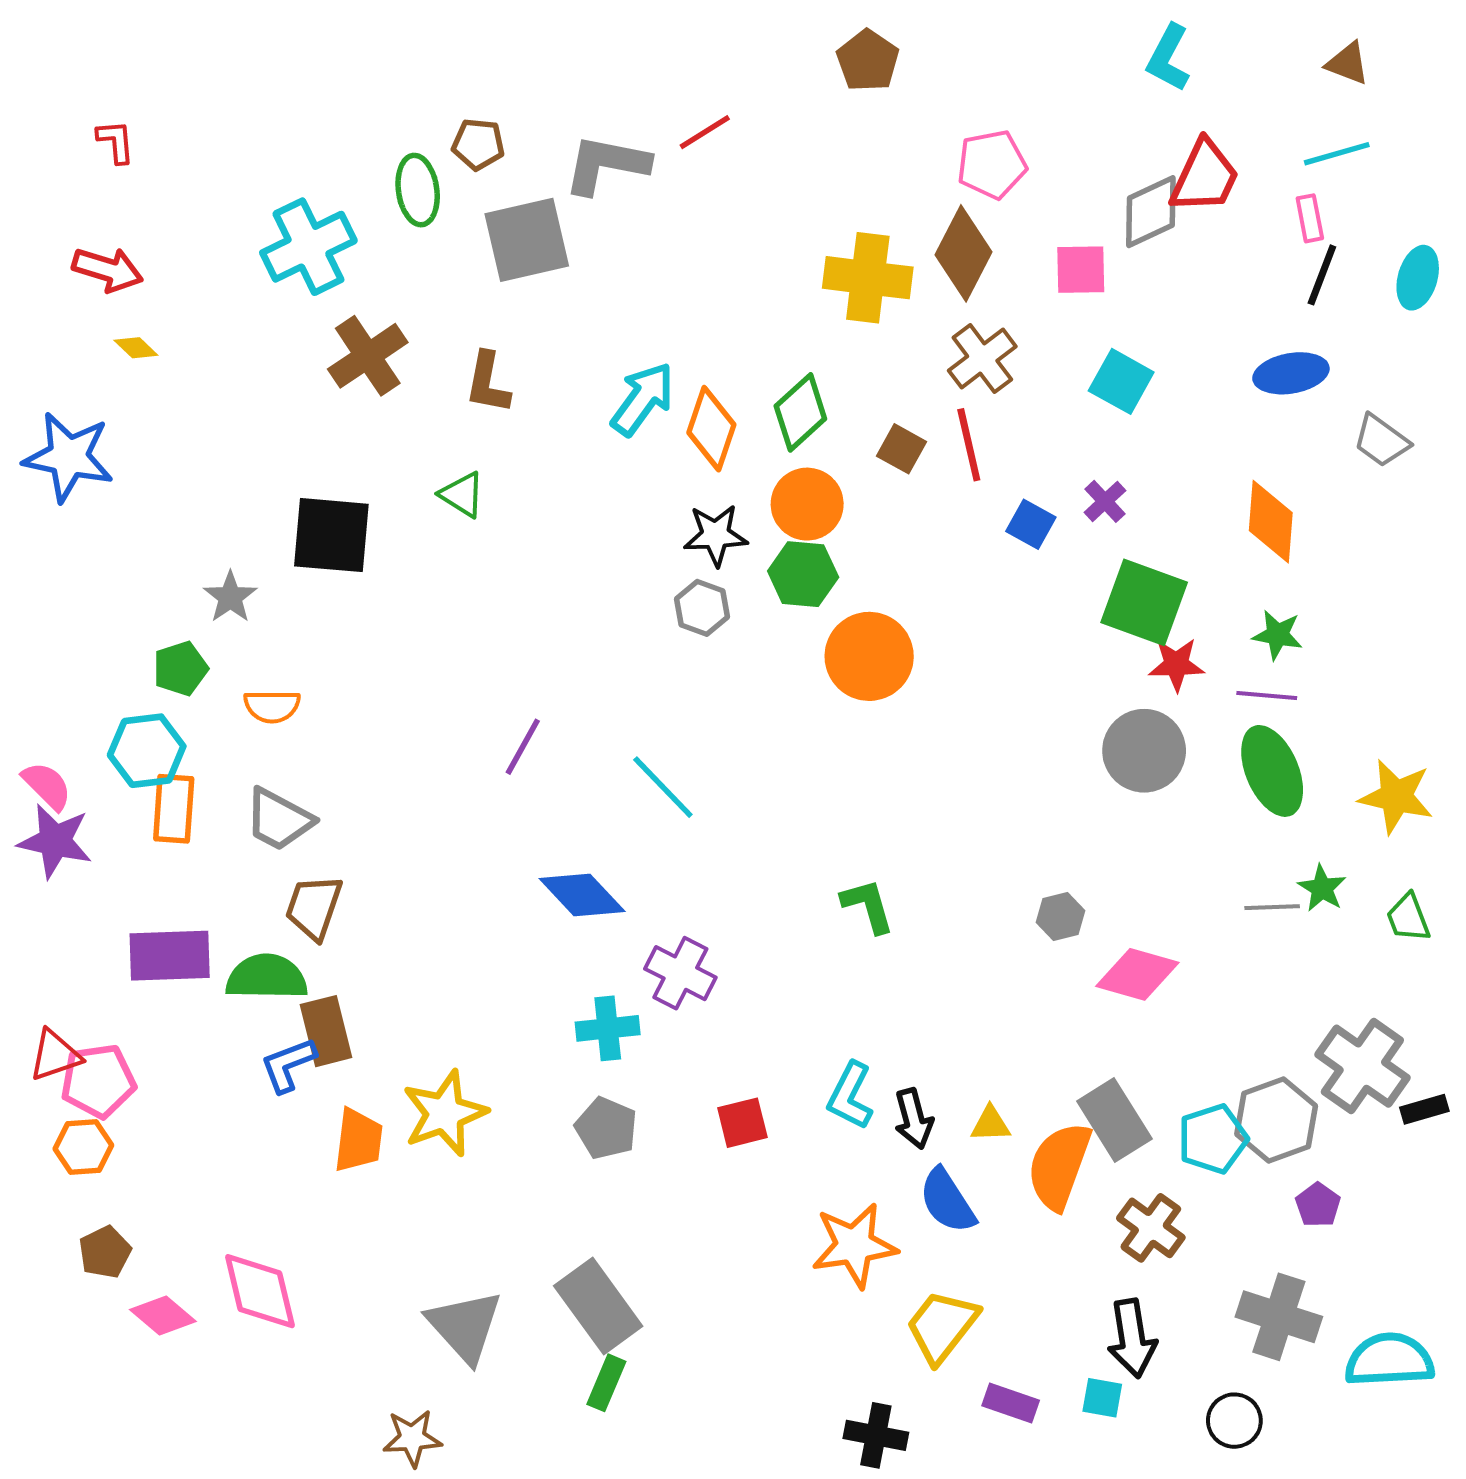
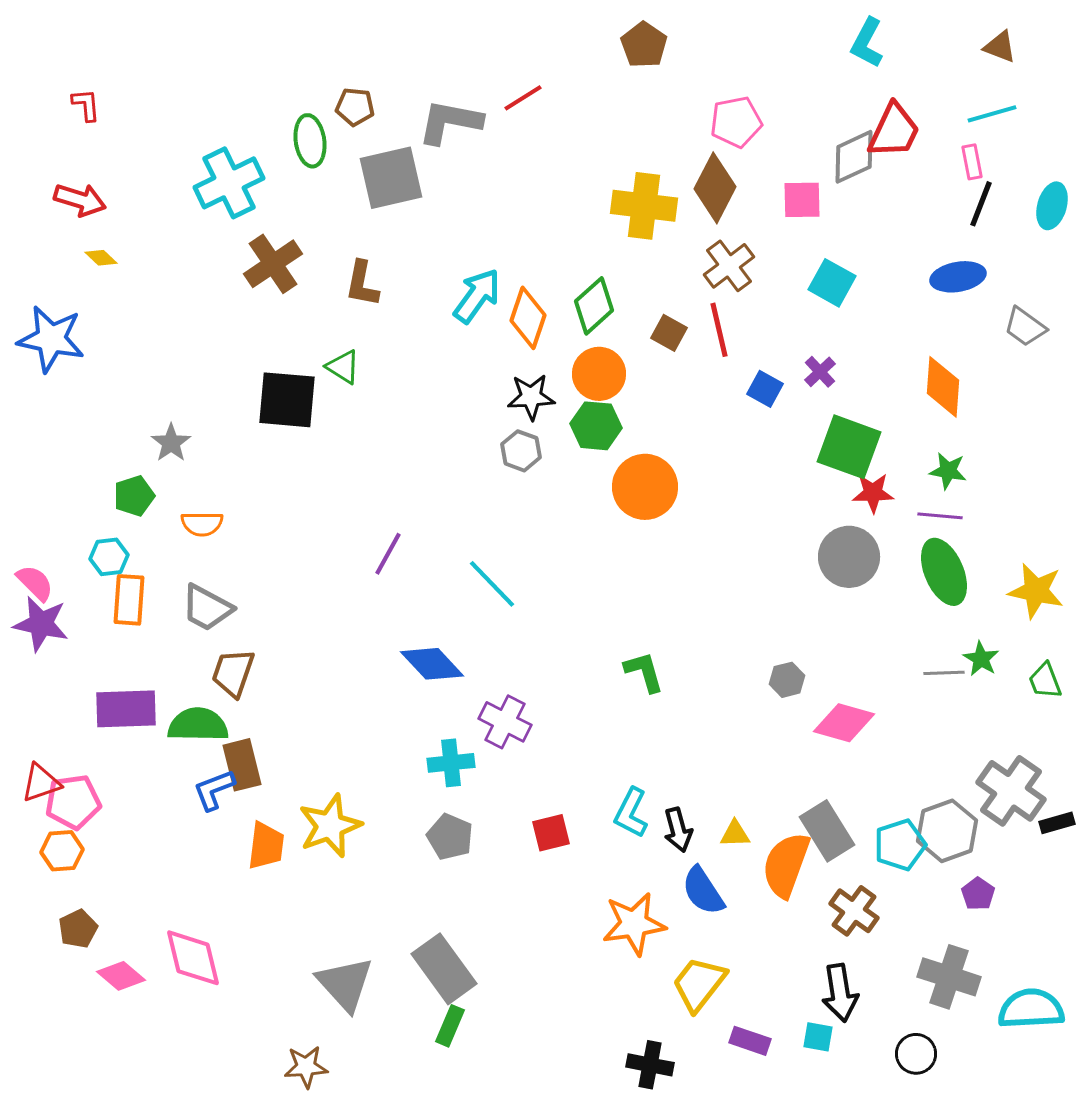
black square: (331, 535) -> (287, 400), moved
cyan hexagon: (147, 751) -> (109, 557), size x0.7

